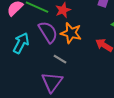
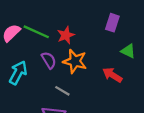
purple semicircle: (48, 32) -> (49, 60), size x0.7

